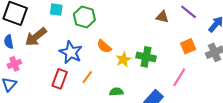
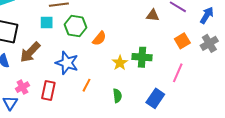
orange semicircle: (104, 46) -> (99, 38), moved, turned -84
pink cross: (14, 64) -> (22, 87), moved
red rectangle: (60, 79) -> (48, 91), moved
green semicircle: (116, 92) -> (117, 96), turned 96

